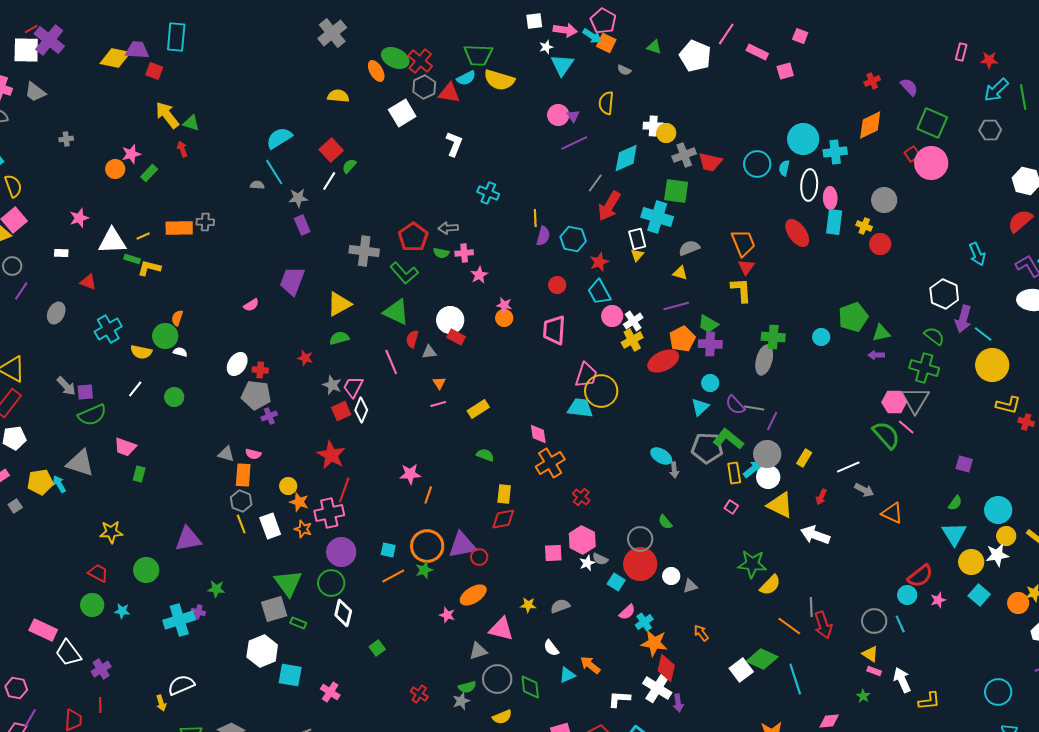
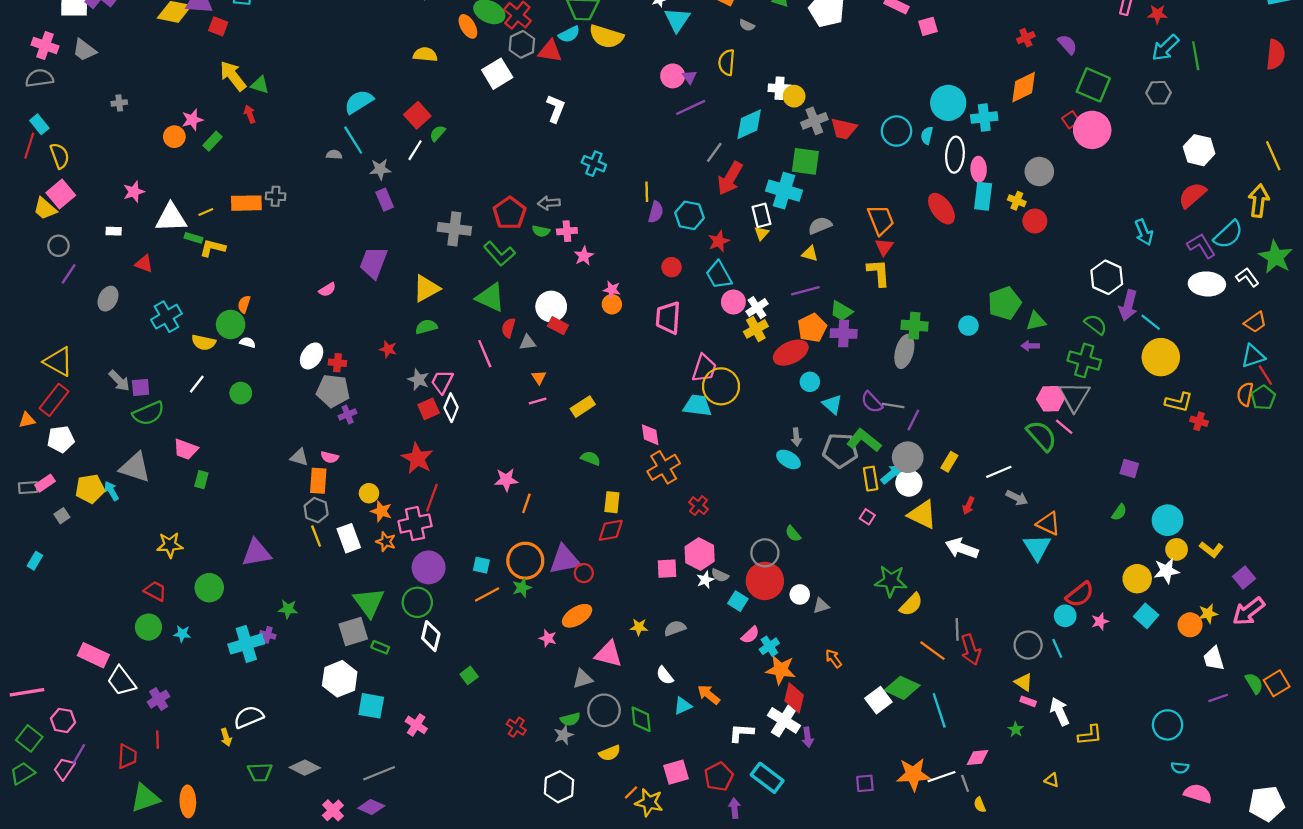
cyan circle: (710, 383) -> (810, 382), moved
cyan triangle: (700, 407) -> (832, 404), turned -36
gray arrow: (674, 470) -> (796, 437), moved
cyan triangle: (954, 534) -> (1037, 547), moved

